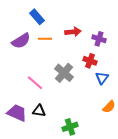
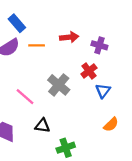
blue rectangle: (37, 17) -> (17, 23), moved
red cross: (90, 61) -> (89, 71), turned 32
black triangle: (39, 111) -> (42, 126), moved

